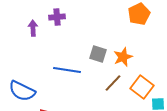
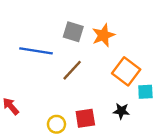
brown line: (113, 83) -> (72, 70), moved

